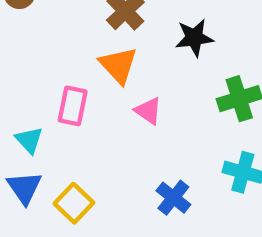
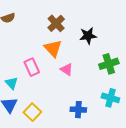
pink rectangle: (73, 106) -> (32, 67), turned -36
blue cross: (173, 198) -> (78, 110), turned -35

